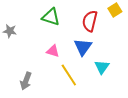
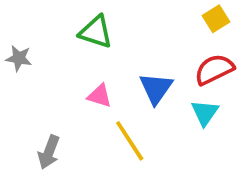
red semicircle: (90, 21) -> (214, 69), moved, turned 50
cyan triangle: (102, 67) -> (205, 113), moved

